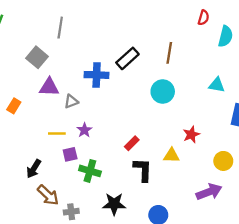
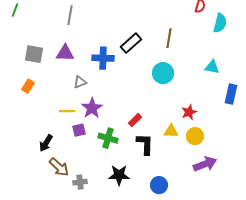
gray square: (37, 57) -> (34, 54), moved, turned -30
purple triangle: (49, 87) -> (65, 53), moved
purple star: (84, 130) -> (92, 108), size x1.5
yellow circle: (223, 161) -> (195, 136), moved
green cross: (90, 171) -> (108, 138), moved

